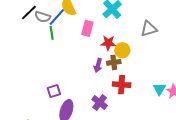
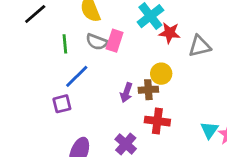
gray semicircle: (43, 17) -> (97, 42), moved
blue line: (57, 17) -> (77, 76), moved
red star: (108, 43) -> (170, 33), moved
purple square: (54, 91) -> (62, 104), moved

